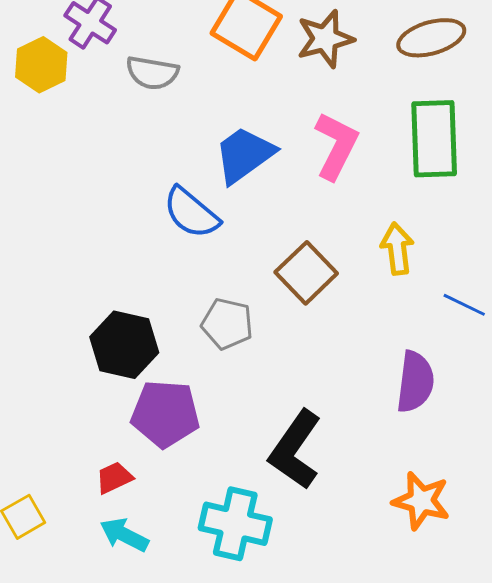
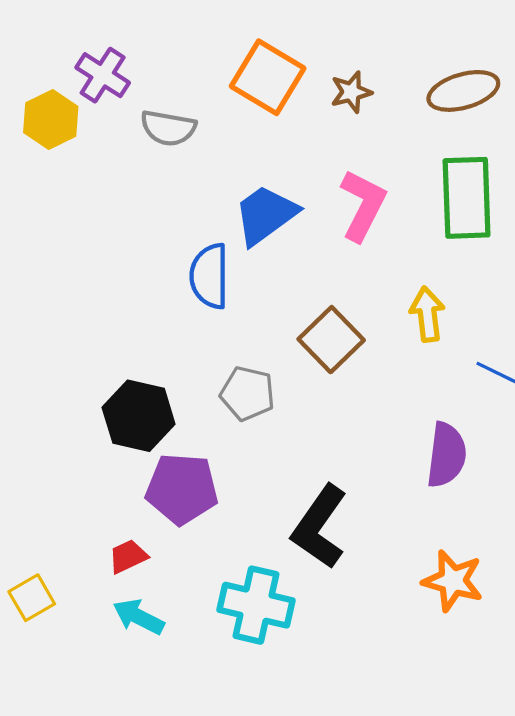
brown star: (325, 39) -> (351, 92), size x0.7
blue semicircle: (191, 213) -> (209, 276), turned 50

